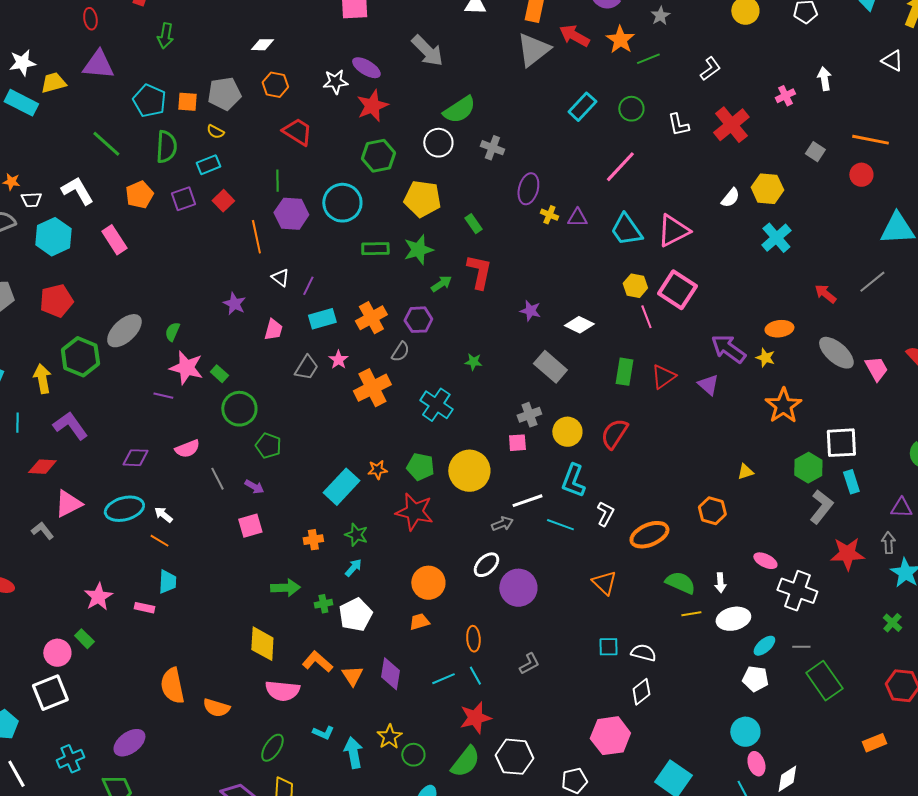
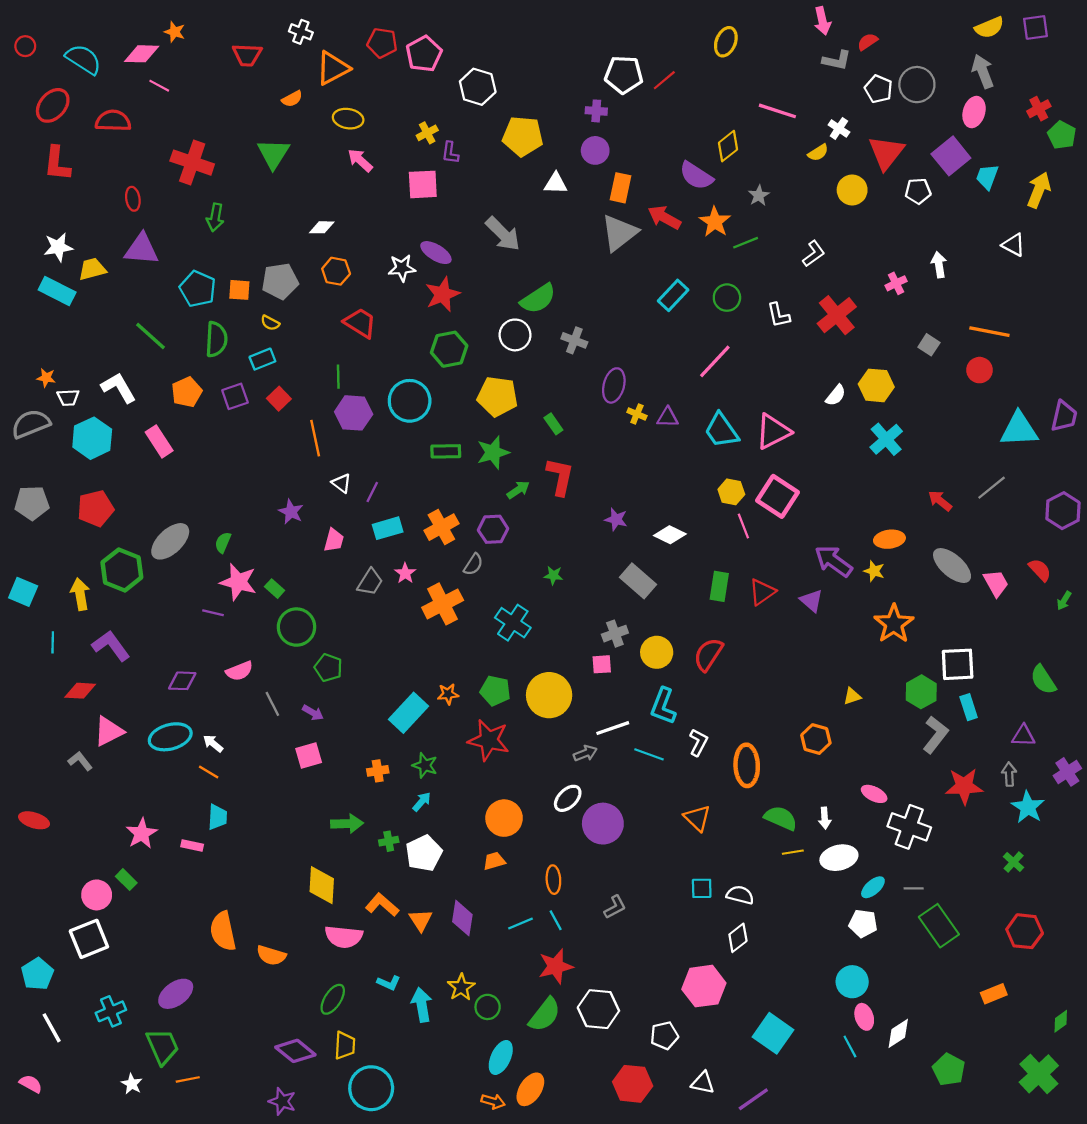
orange ellipse: (649, 535) -> (747, 765), turned -69

